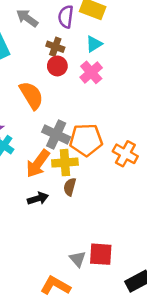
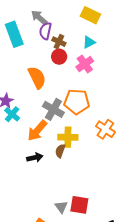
purple semicircle: (66, 17) -> (45, 31), moved
orange pentagon: (86, 140) -> (77, 102), moved
yellow cross: (65, 163) -> (68, 137), moved

